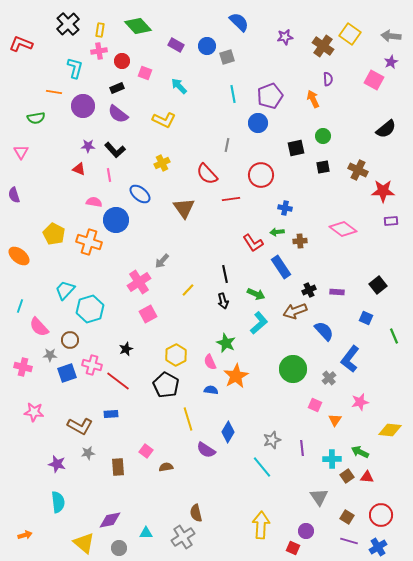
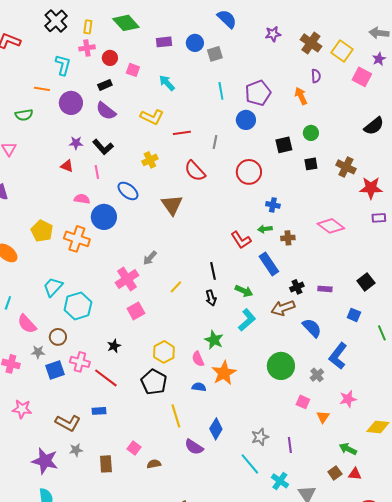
yellow square: (350, 34) -> (342, 51), moved
purple rectangle: (176, 45) -> (164, 42), turned -35
red line: (231, 199) -> (182, 133), moved
cyan cross: (332, 459) -> (280, 481), moved, turned 36
purple star: (57, 464) -> (45, 461), size x1.5

